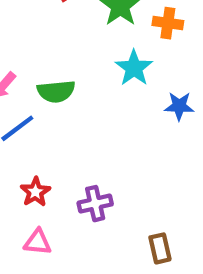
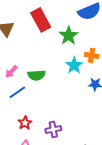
orange cross: (168, 23) -> (92, 55), moved

